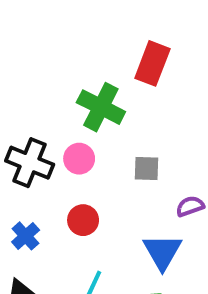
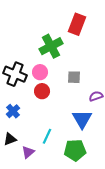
green cross: (101, 107) -> (51, 46), turned 35
red circle: (83, 220) -> (42, 91), moved

